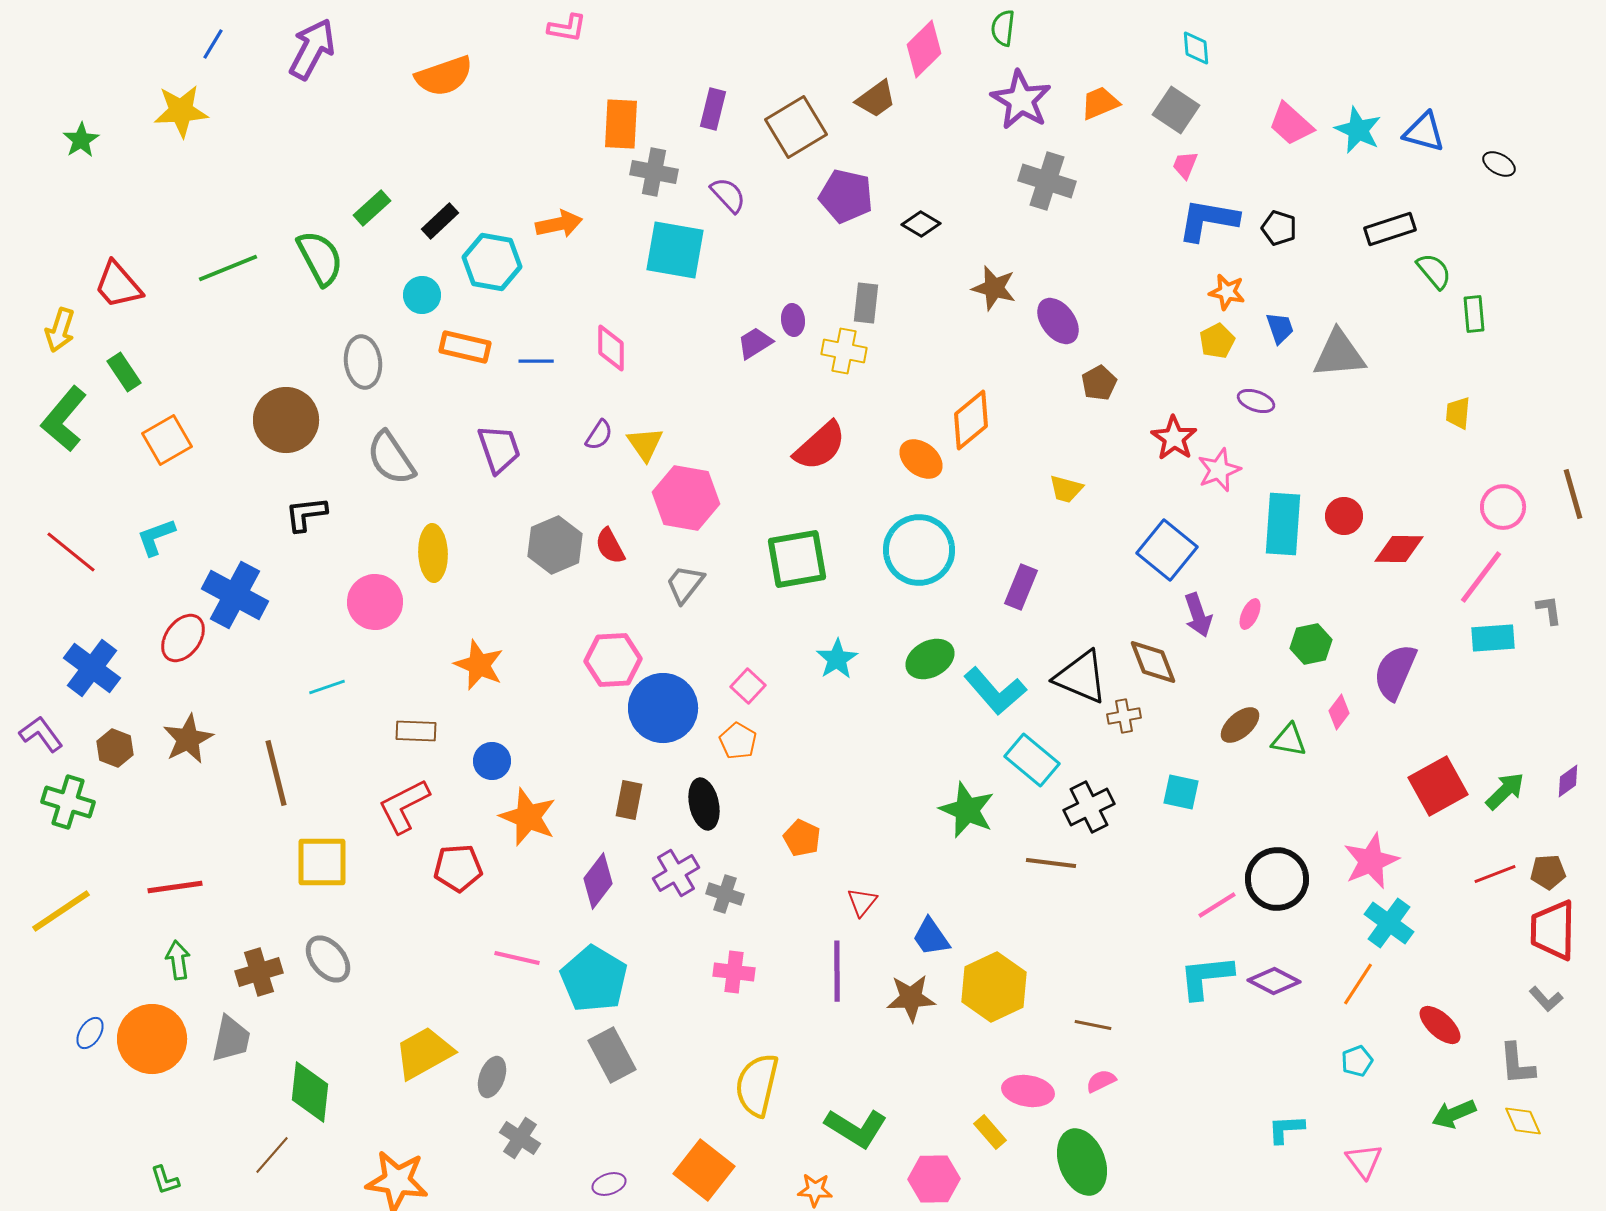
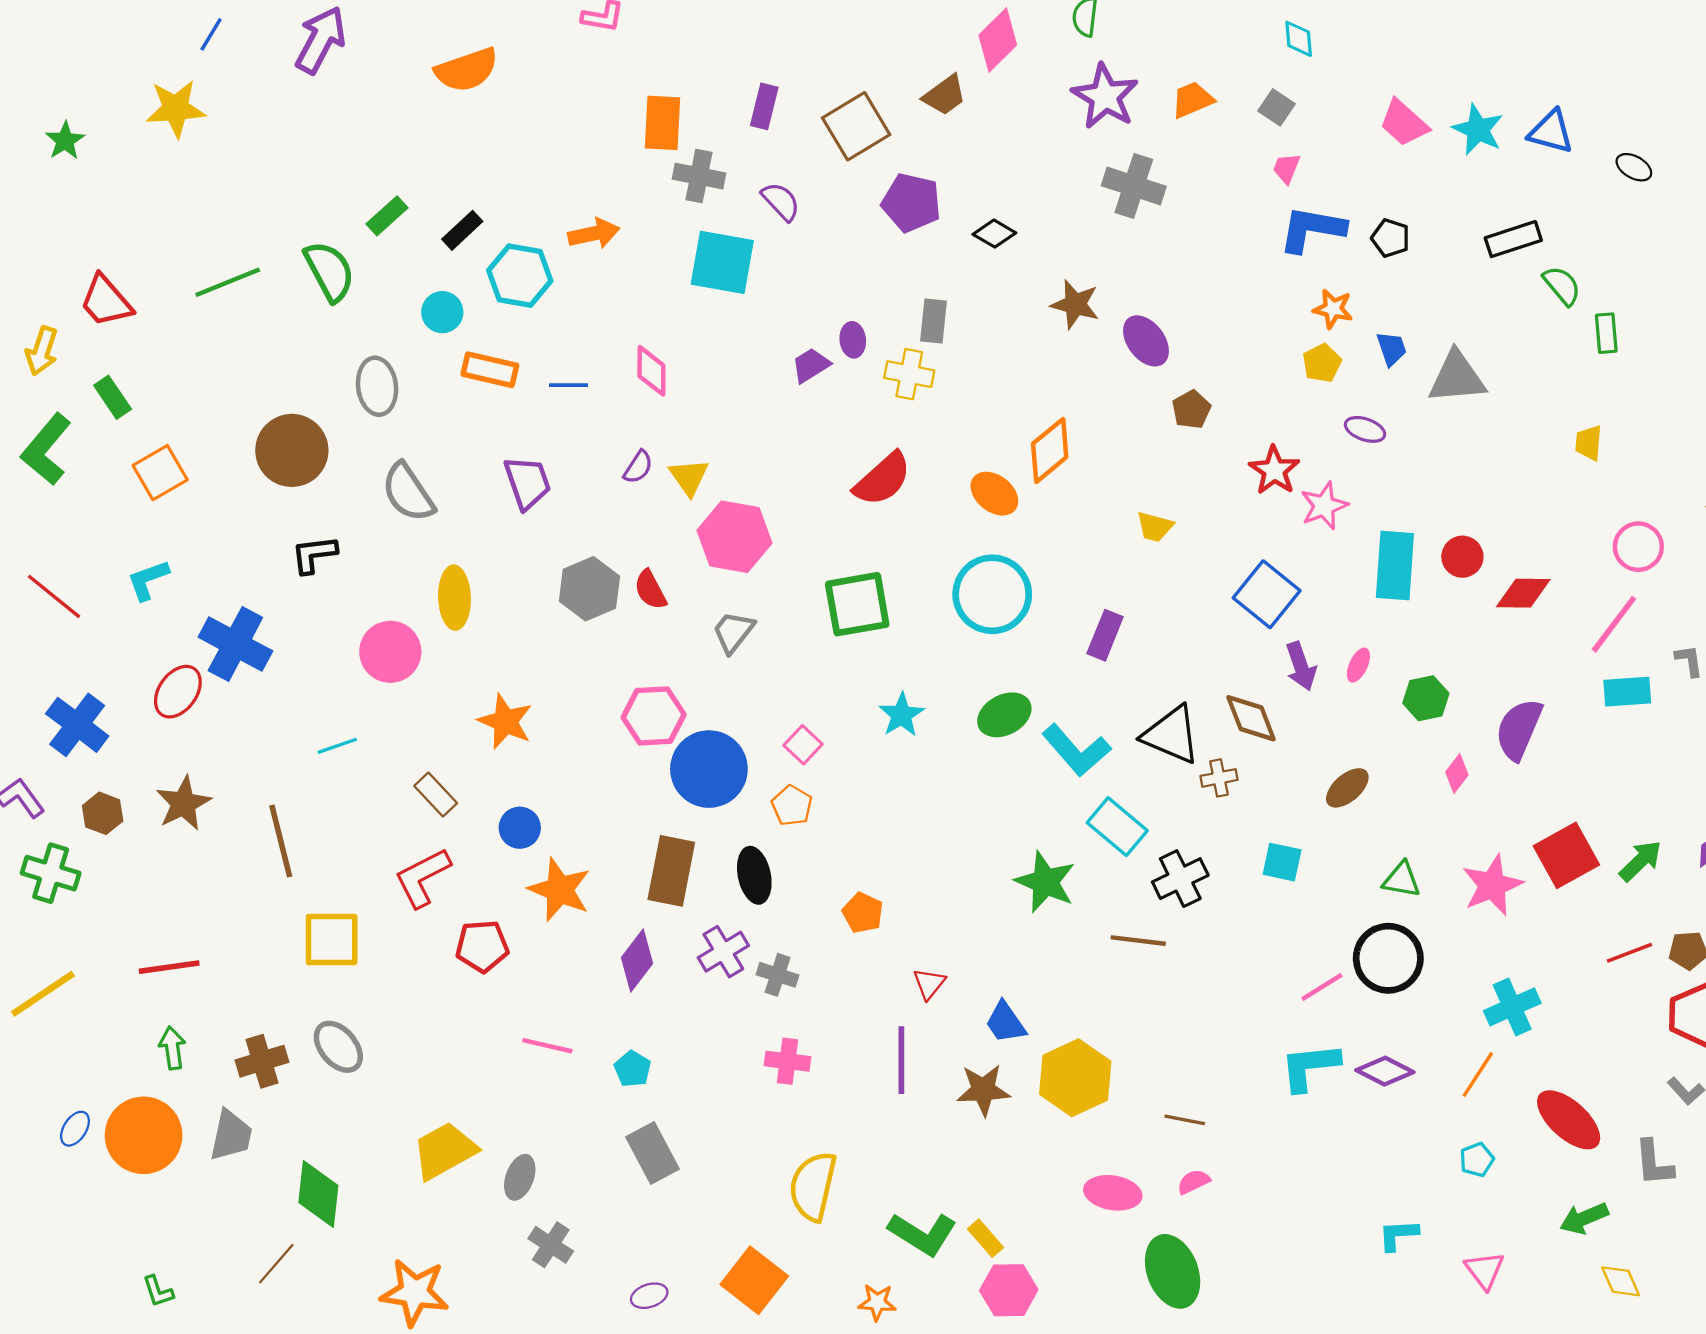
gray square: (1176, 110) -> (1277, 107), size x0.7
brown rectangle: (416, 731) -> (436, 795), turned 45
green triangle: (1289, 740) -> (1402, 880), moved
brown rectangle: (629, 800) -> (671, 871), size x1.6
pink star: (1371, 861) -> (1492, 885), moved
cyan cross: (1389, 923) -> (1512, 1007), turned 30
cyan pentagon: (594, 979) -> (633, 1069), size x0.5
red ellipse: (1440, 1025) -> (1569, 1120), size x1.4
yellow diamond: (1523, 1121) -> (1621, 1281), moved
yellow rectangle: (990, 1132) -> (986, 1238), moved

